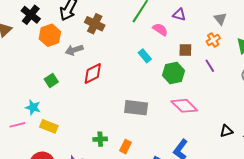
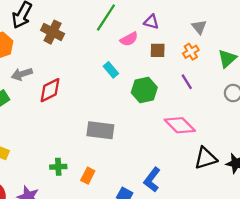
pink semicircle: (160, 29) -> (129, 39), turned 119
gray arrow: (74, 50) -> (22, 74), moved
brown square: (185, 50) -> (158, 50), moved
pink diamond: (184, 106) -> (180, 125), moved
black triangle: (226, 131) -> (206, 158), size x1.5

